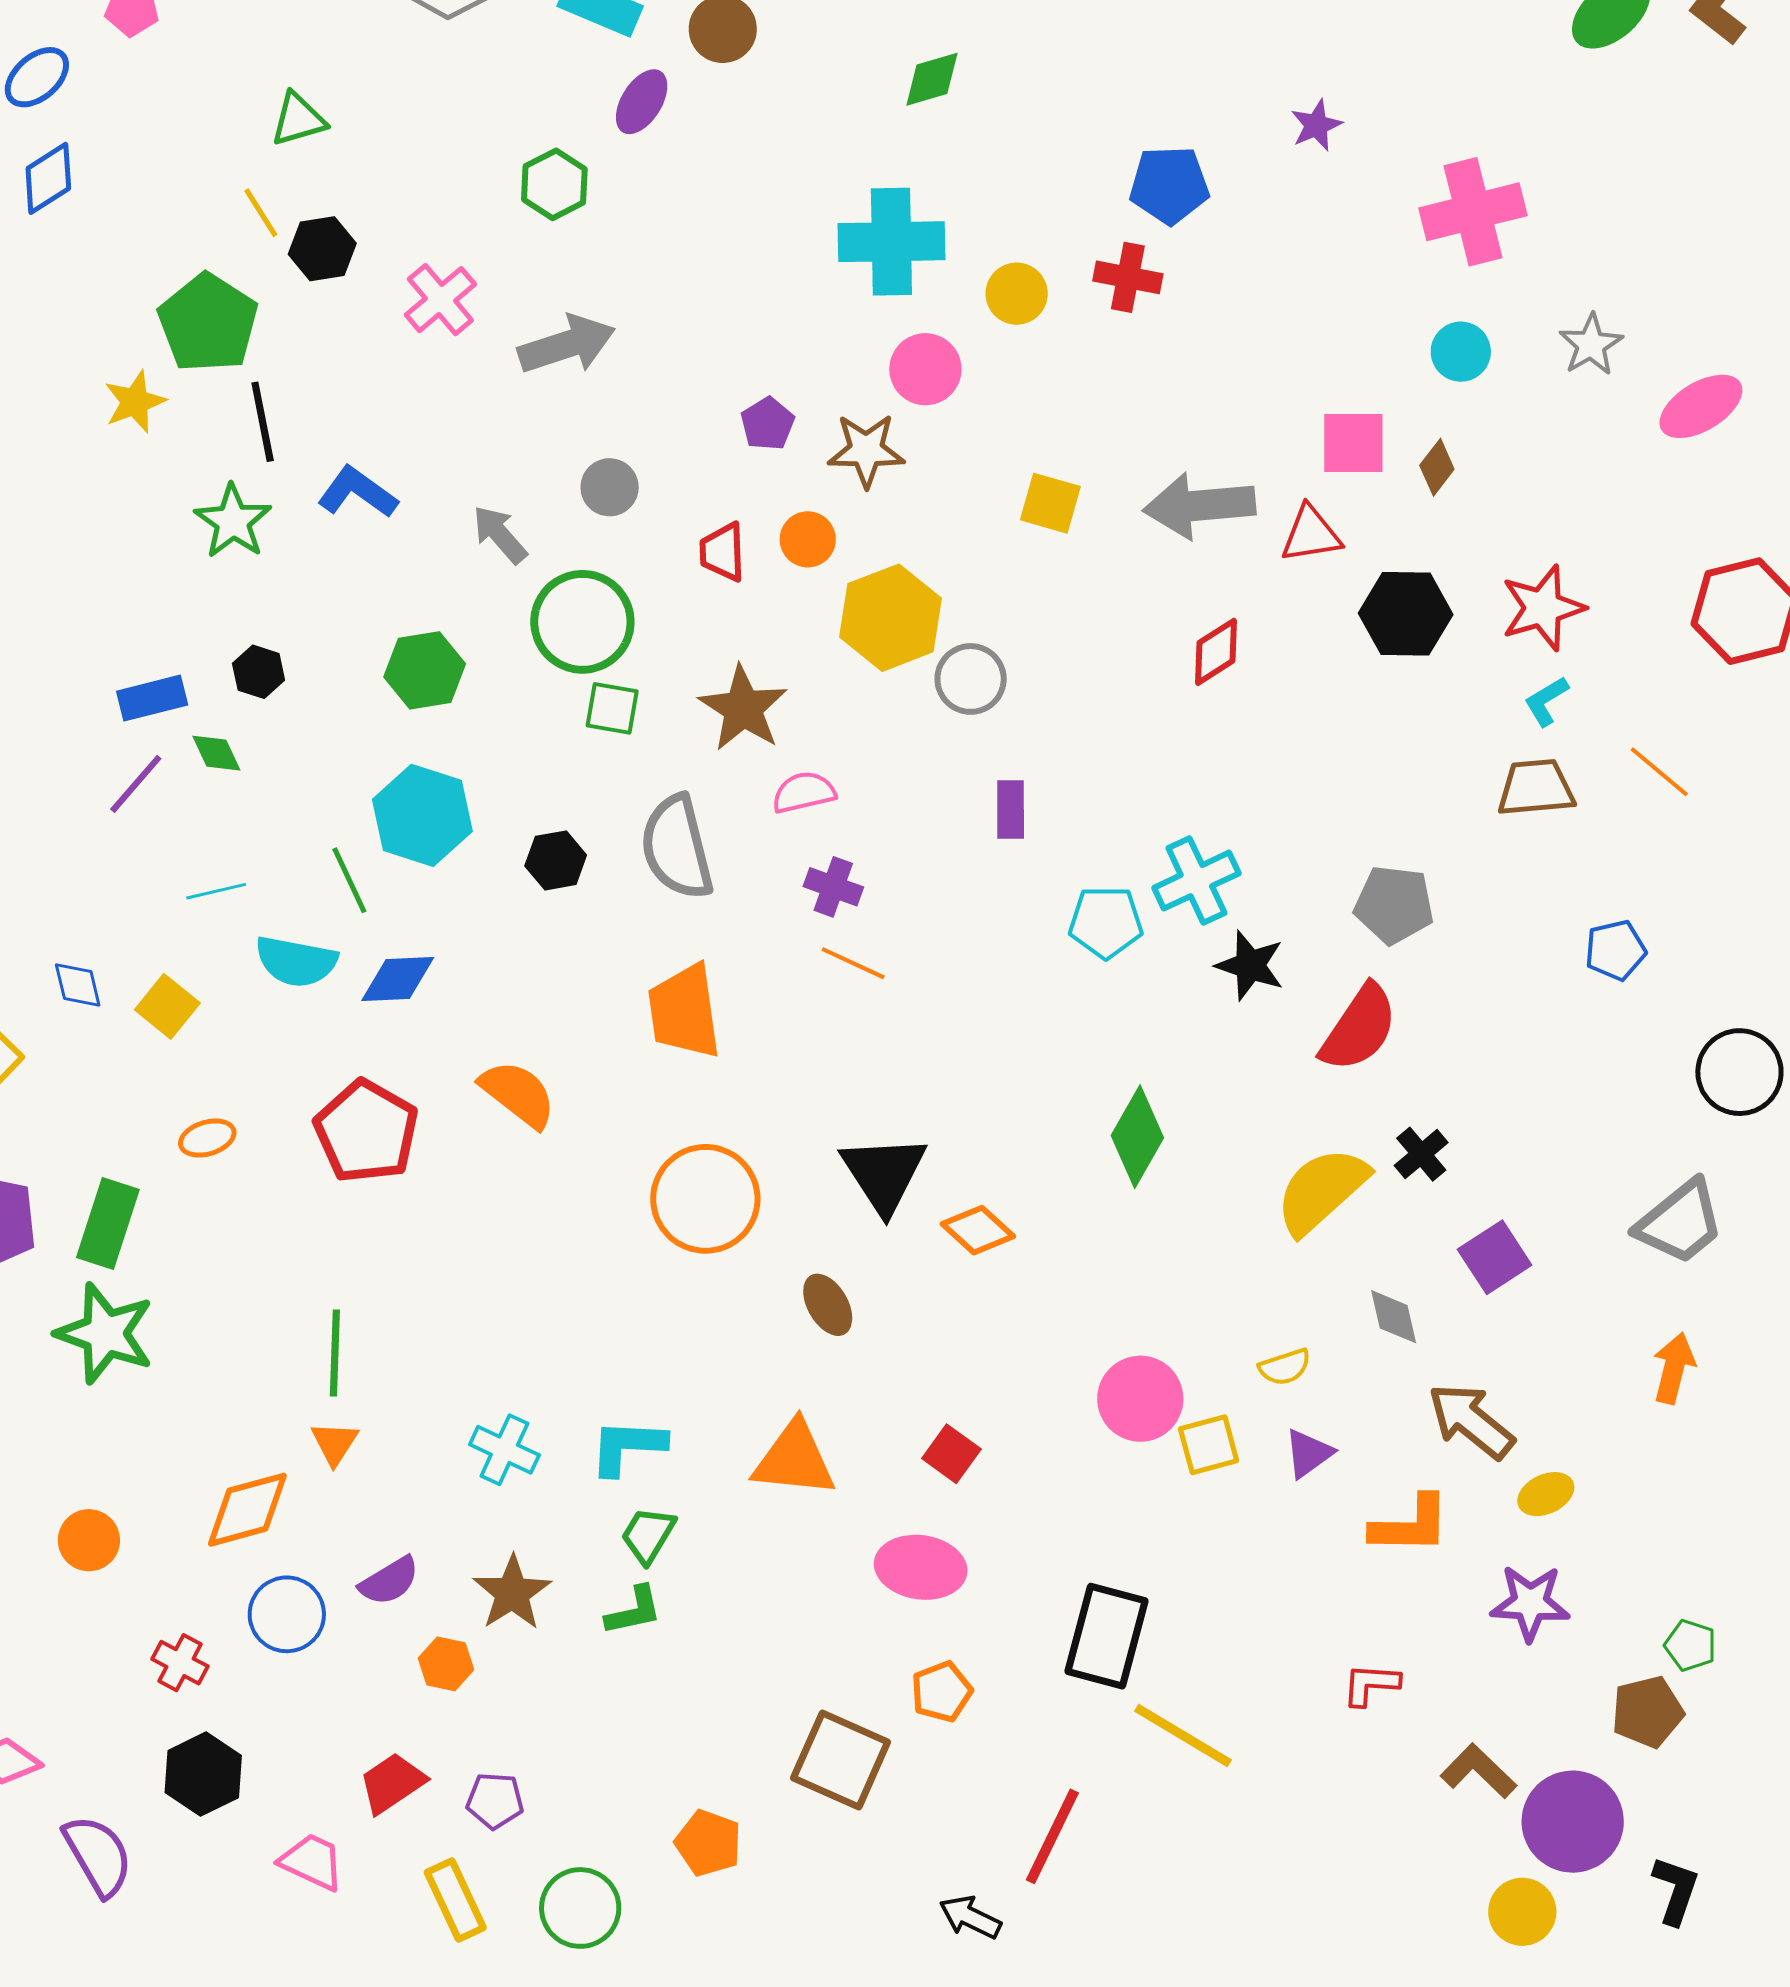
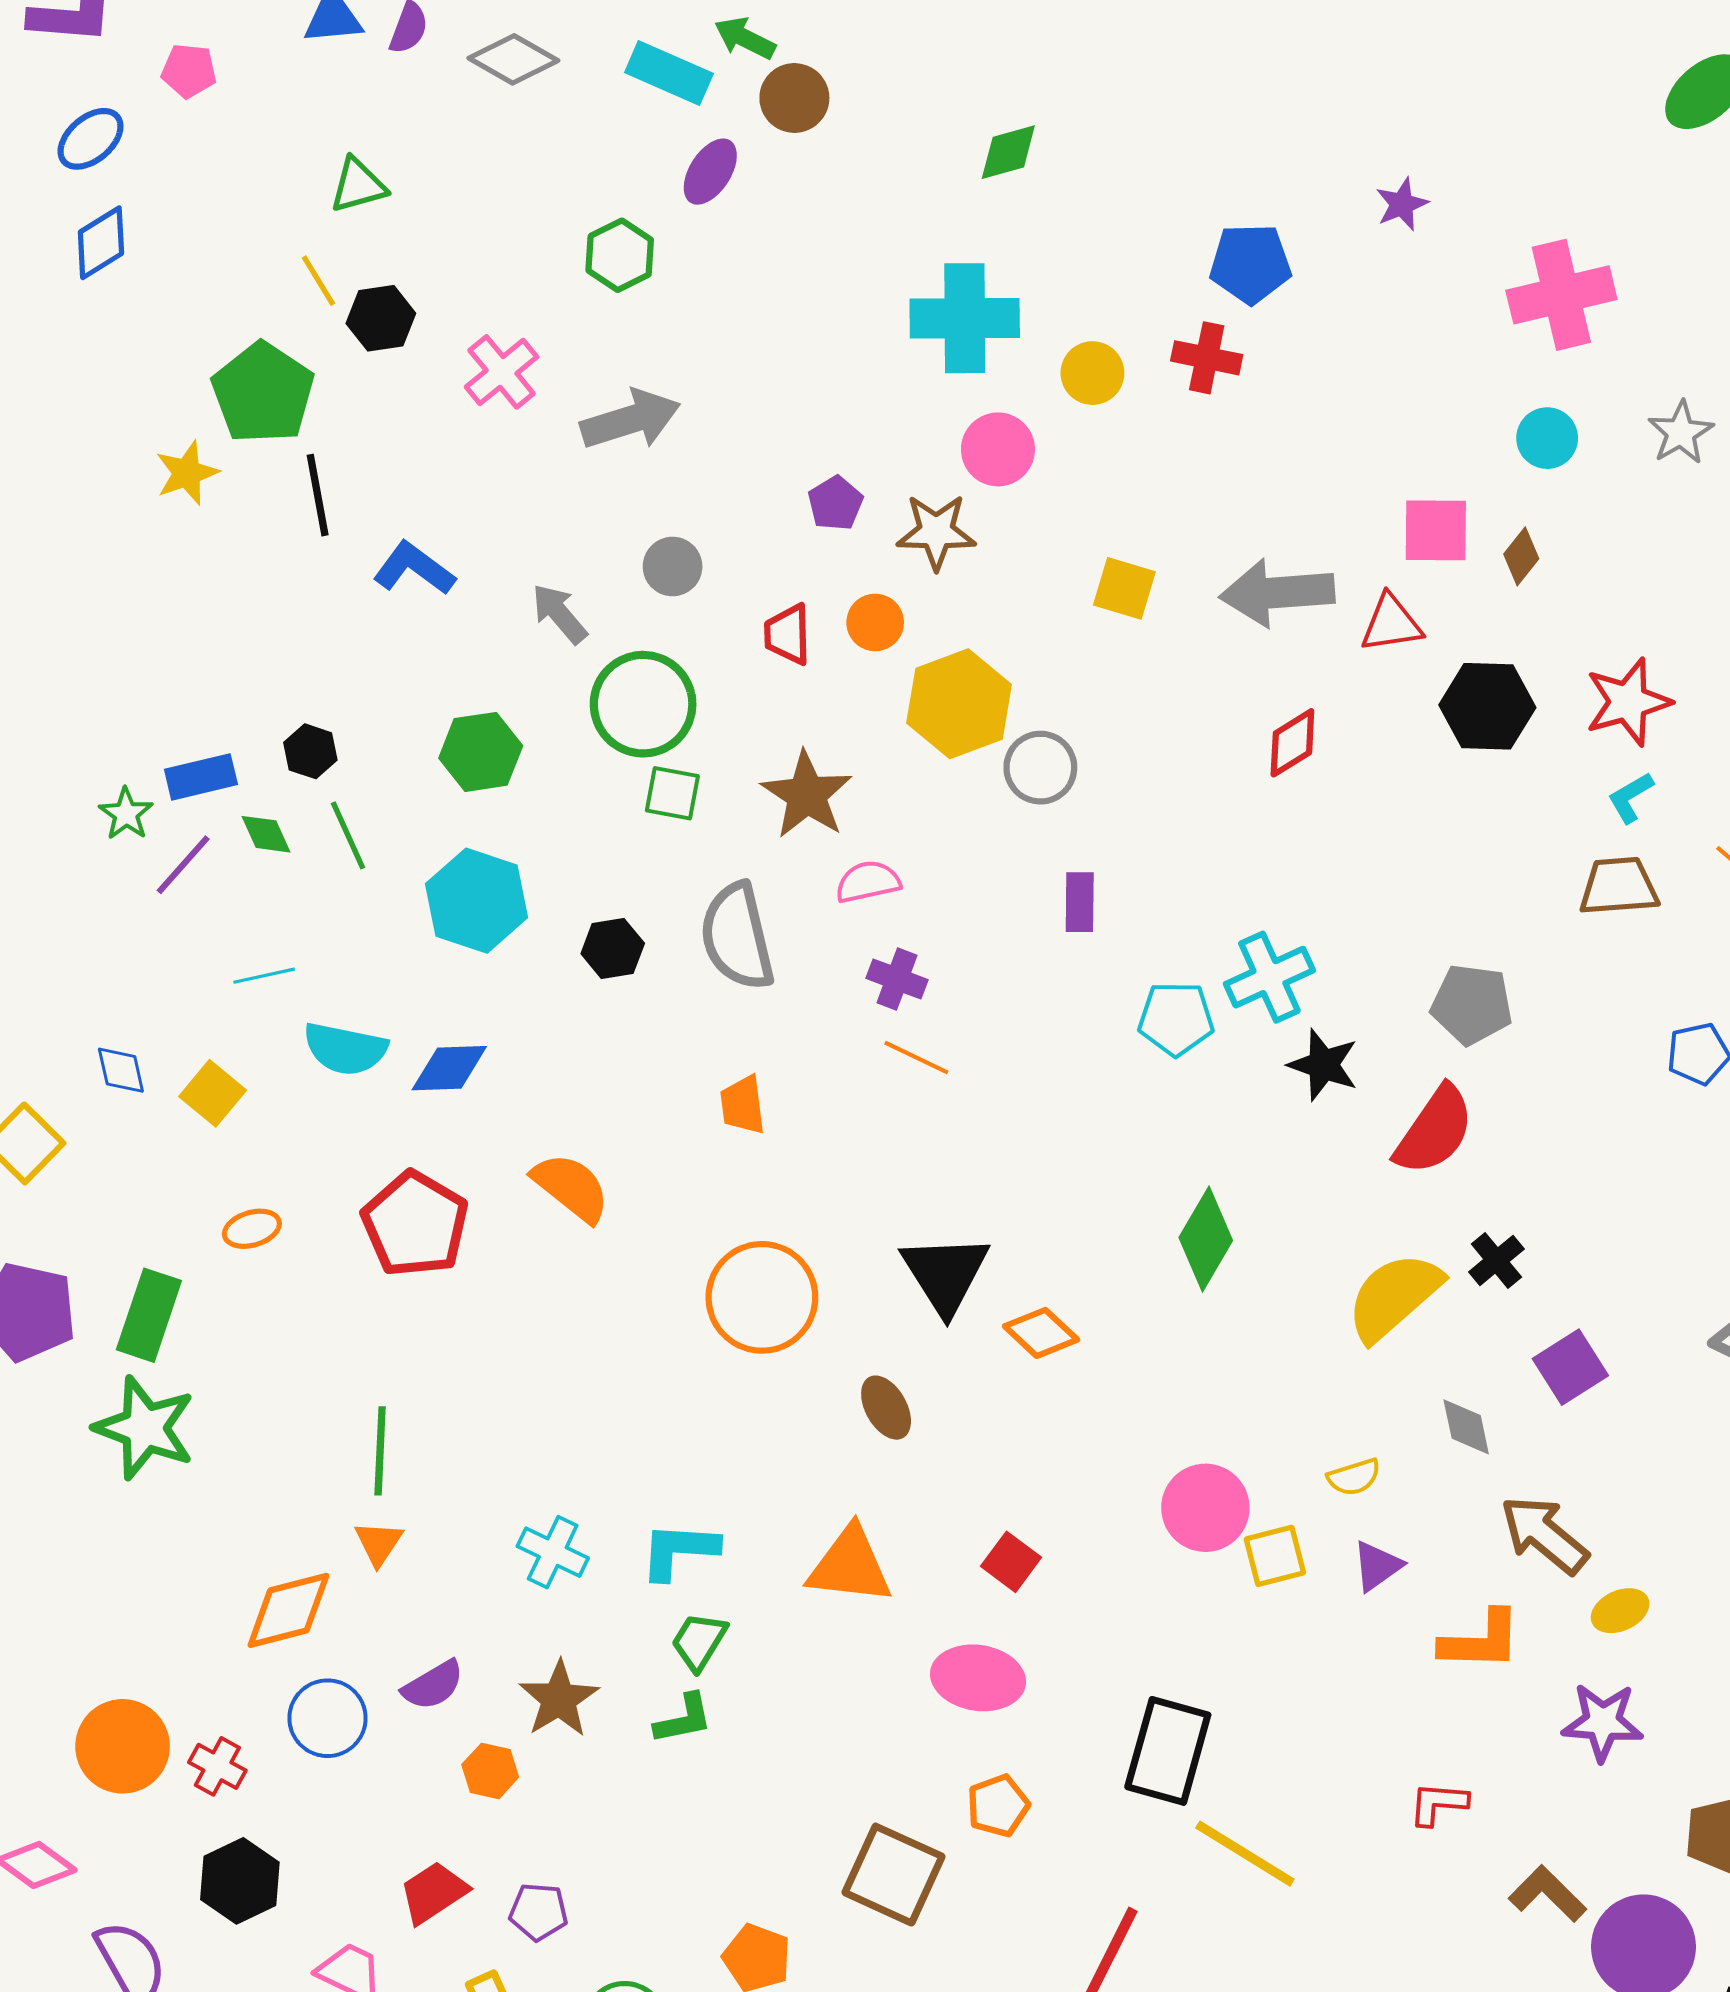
green star: (233, 521) -> (126, 814), moved, size x0.7
green line: (349, 880) -> (348, 835), moved
orange trapezoid: (684, 1012) -> (743, 1105), size x0.6
orange circle: (89, 1540) -> (123, 1746), moved, size x1.5

